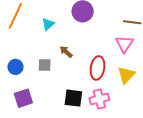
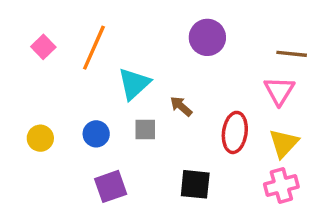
cyan triangle: (48, 24) -> (134, 84), moved, size x1.5
pink cross: (99, 99) -> (281, 185), moved

